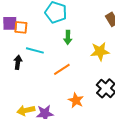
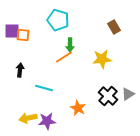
cyan line: (35, 50) -> (44, 88), moved
orange line: (62, 69) -> (64, 57), moved

